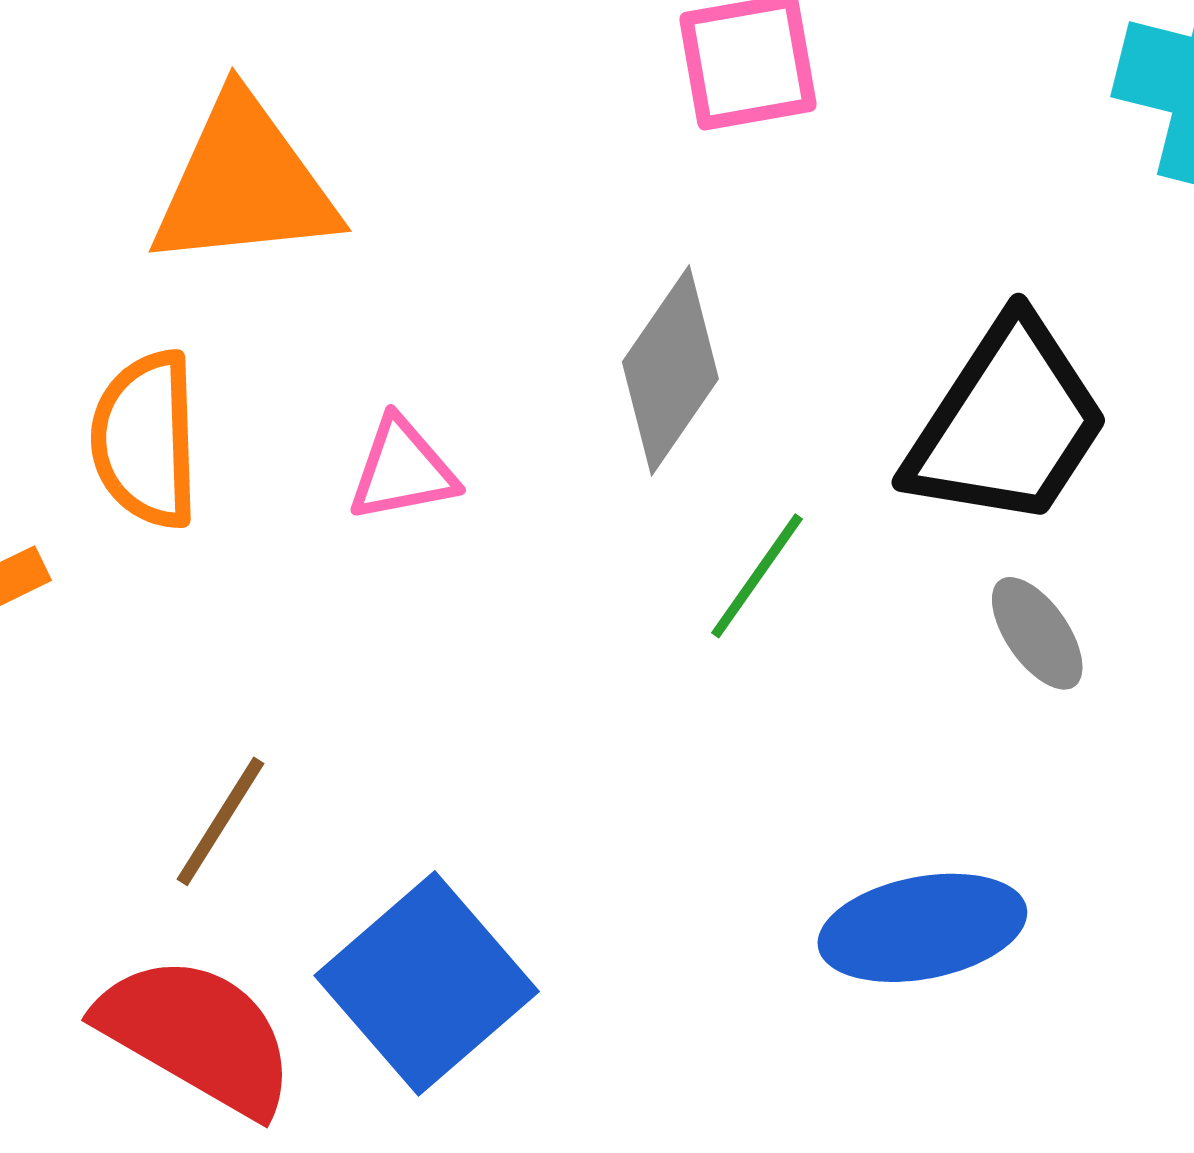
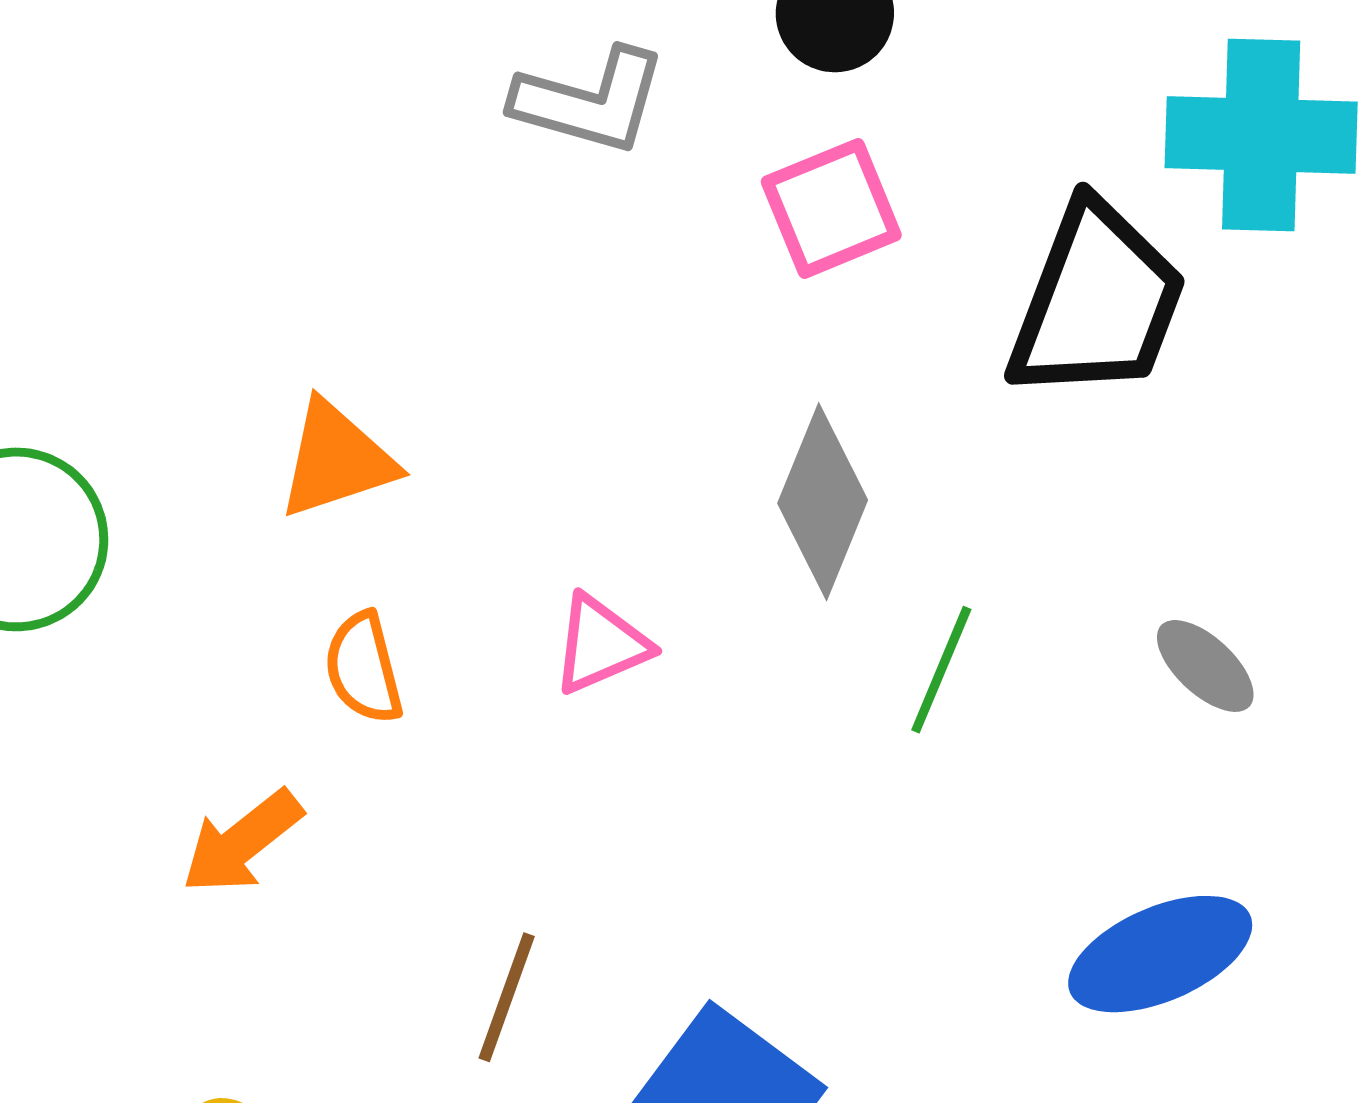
orange triangle: (244, 183) -> (336, 460), moved, size x0.7
black trapezoid: (1007, 423) -> (1097, 302), moved
orange semicircle: (146, 440) -> (363, 668), size x0.7

